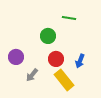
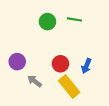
green circle: (48, 36) -> (47, 22), moved
gray arrow: (32, 75) -> (34, 81), turned 88

